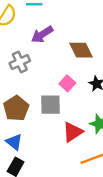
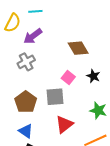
purple arrow: (42, 35) -> (33, 36), moved
red triangle: (73, 132) -> (64, 124), moved

